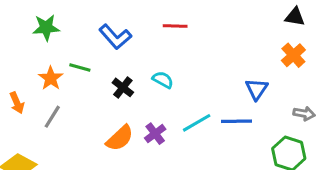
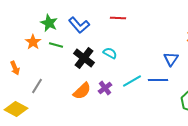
green star: (46, 28) -> (49, 23), moved, turned 30
orange star: (51, 78) -> (33, 42), moved
black cross: (123, 87) -> (84, 58), size x1.5
gray line: (52, 117) -> (37, 86), moved

